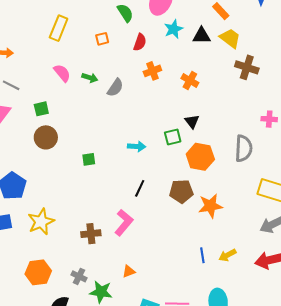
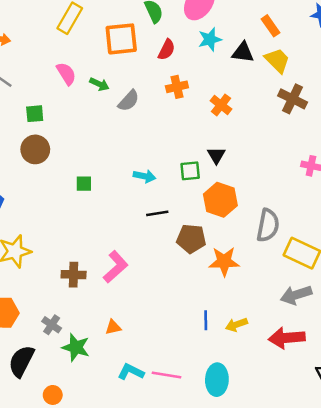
orange square: (102, 39) -> (121, 39), size x2.0
gray semicircle: (244, 148) -> (268, 225), moved
black line: (140, 188) -> (157, 213), moved, turned 48

